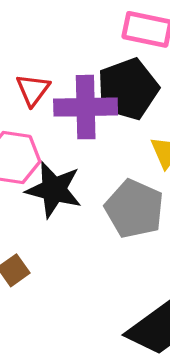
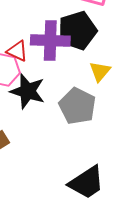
red triangle: (33, 90) -> (17, 51), moved, turned -45

